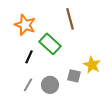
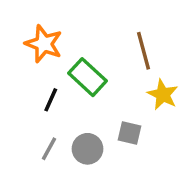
brown line: (70, 19) -> (144, 51), moved
yellow star: (92, 65) -> (163, 95), moved

